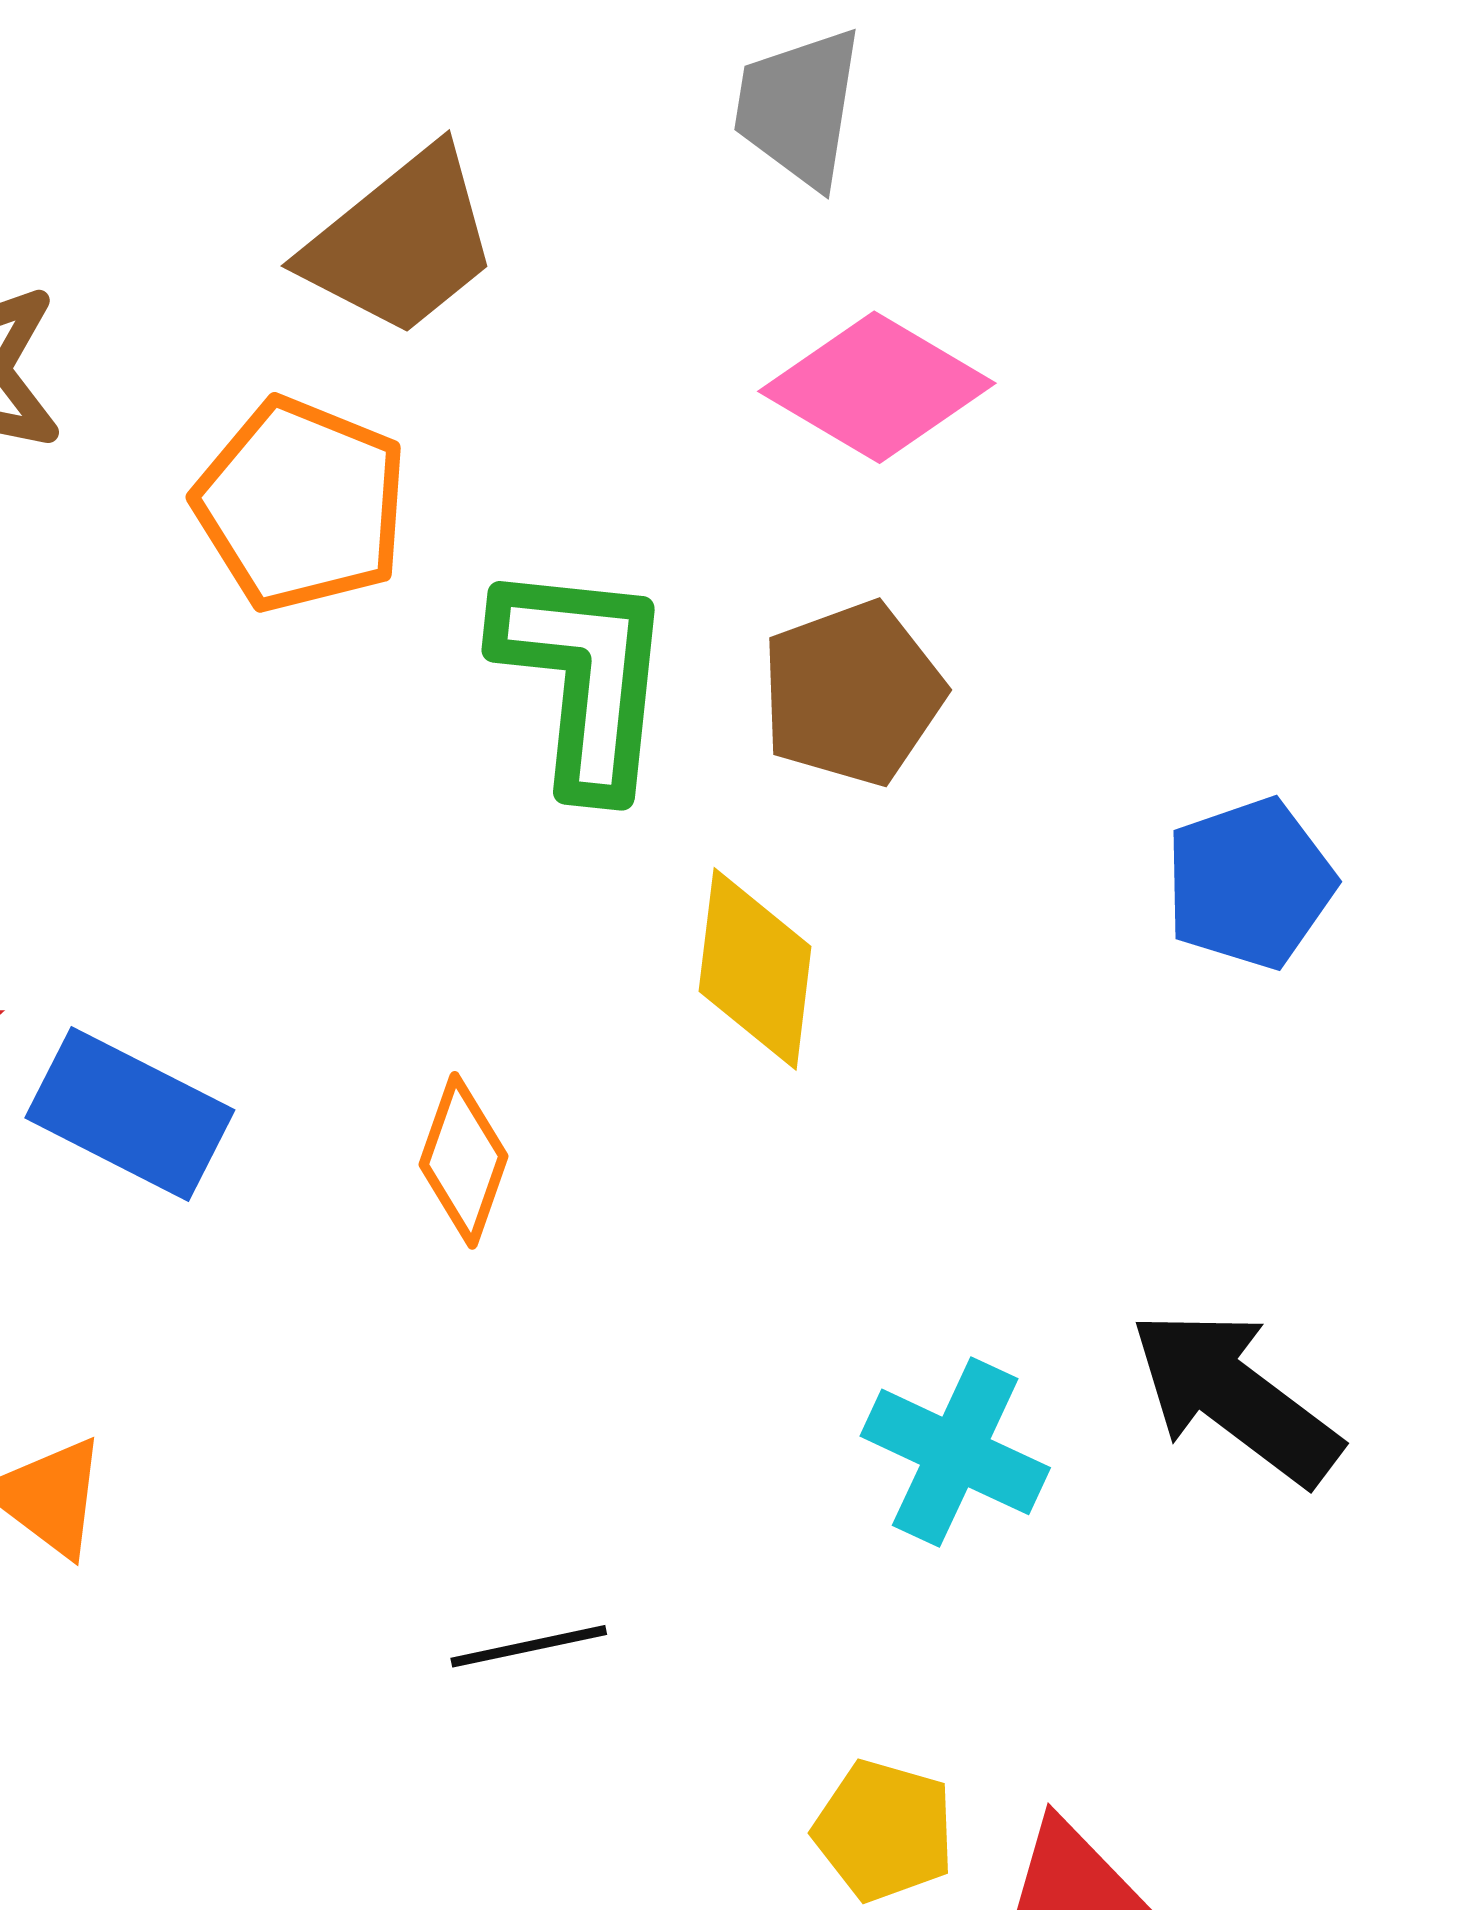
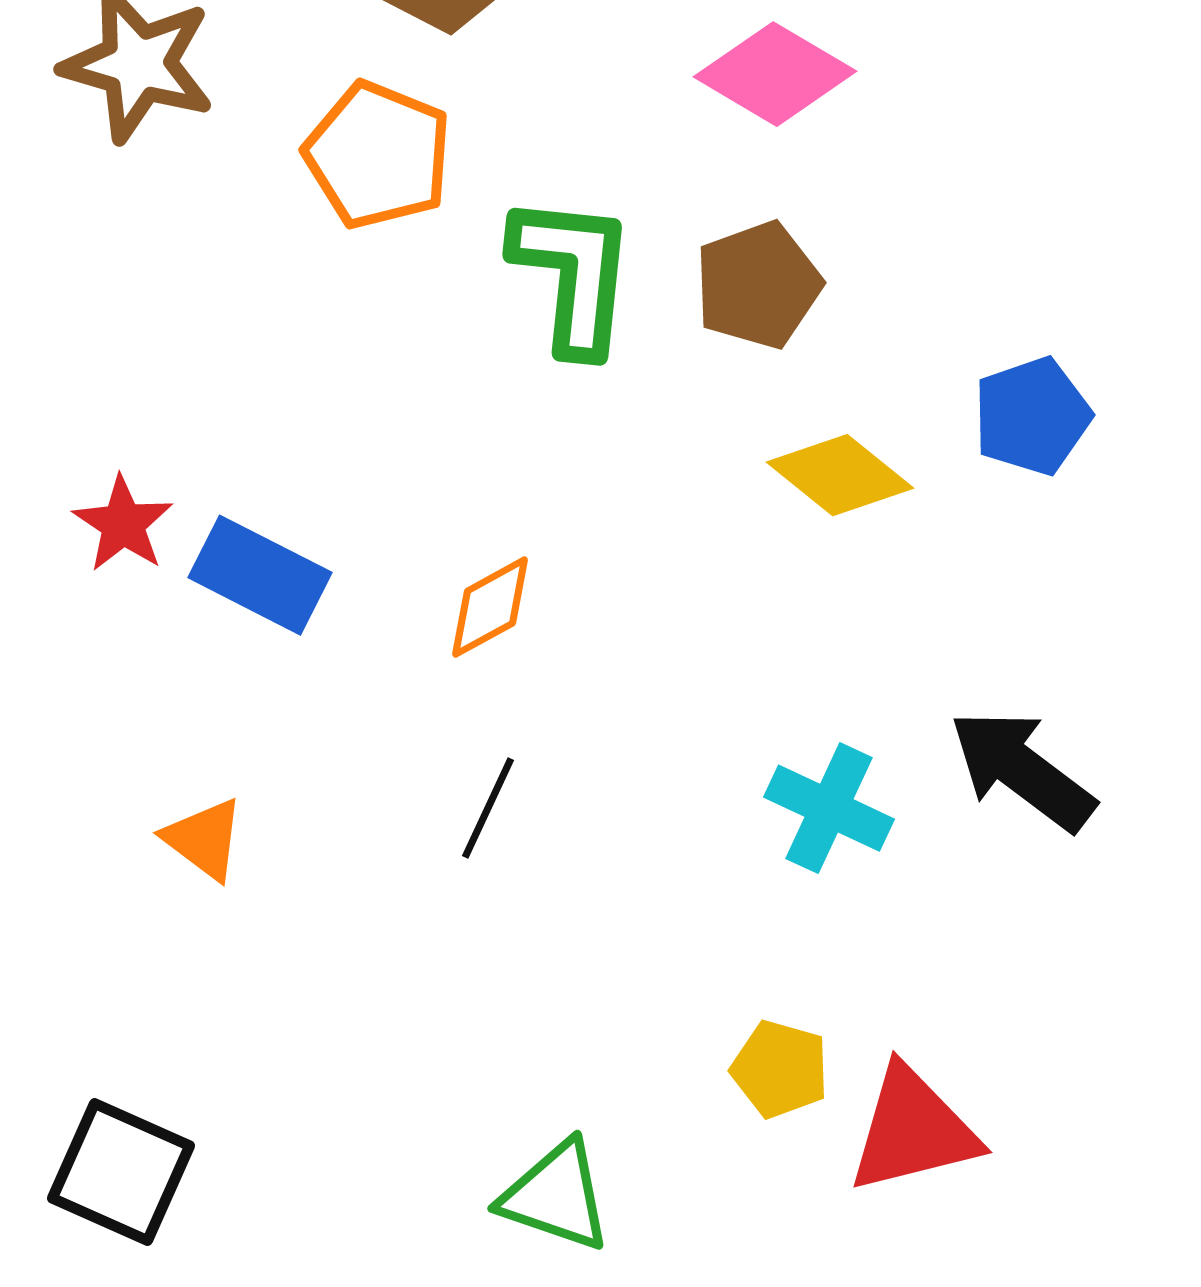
yellow diamond: (755, 969) -> (840, 475), moved, turned -58
orange diamond: (463, 1160) -> (490, 607), turned 42
black line: (529, 1646) -> (488, 808), moved, turned -53

